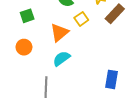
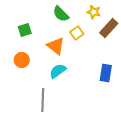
orange triangle: (59, 33) -> (56, 46), turned -42
blue rectangle: (112, 79) -> (106, 73), moved

